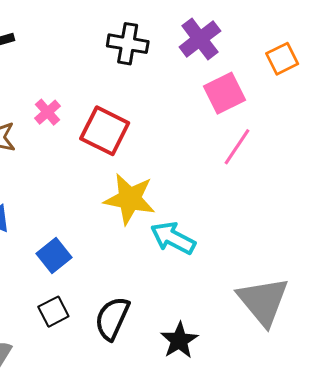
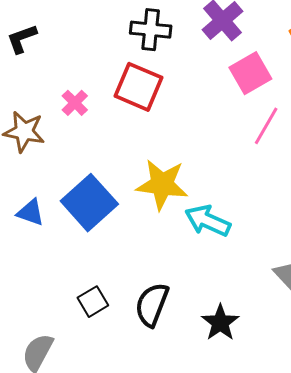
red square: (105, 131) -> (139, 87), moved
blue square: (54, 256) -> (89, 203), moved, size x1.6

